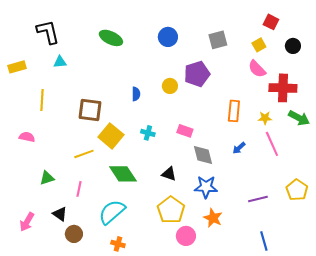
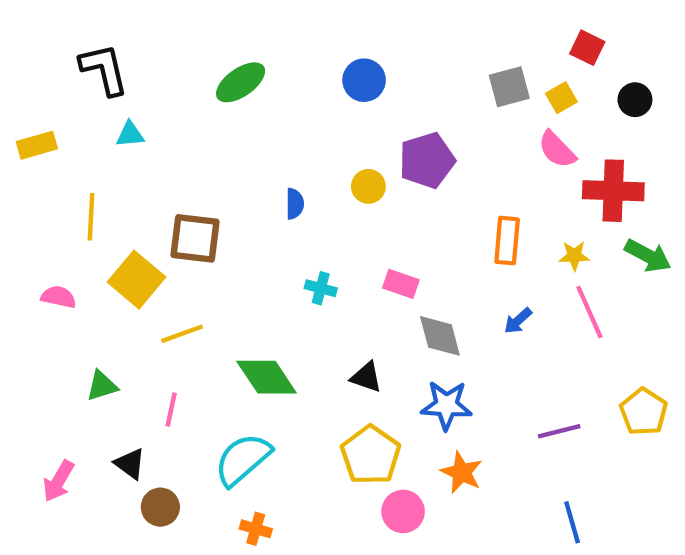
green ellipse: (111, 38) -> (241, 82), turned -60
gray square: (218, 40) -> (509, 87), moved
yellow square: (111, 136) -> (137, 280), moved

